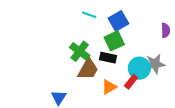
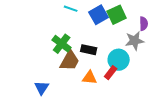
green square: (114, 41) -> (117, 15), moved
gray star: (155, 64) -> (135, 41), moved
orange triangle: (109, 87) -> (90, 78), turned 35

